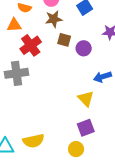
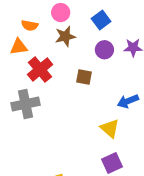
brown square: (64, 40) -> (84, 77), moved
purple circle: (84, 48) -> (104, 50), moved

